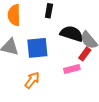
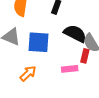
red rectangle: (85, 54) -> (85, 56), turned -32

